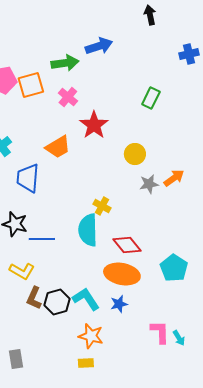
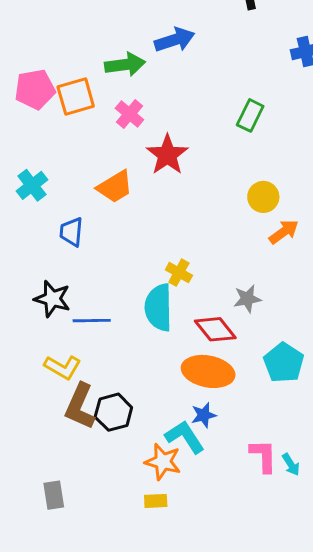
yellow circle: (135, 154) -> (263, 197), moved
blue trapezoid: (28, 178) -> (71, 232), size x0.7
gray star: (149, 184) -> (247, 299), moved
brown L-shape: (34, 298) -> (80, 406), size x1.4
cyan L-shape: (86, 299) -> (185, 437), moved

